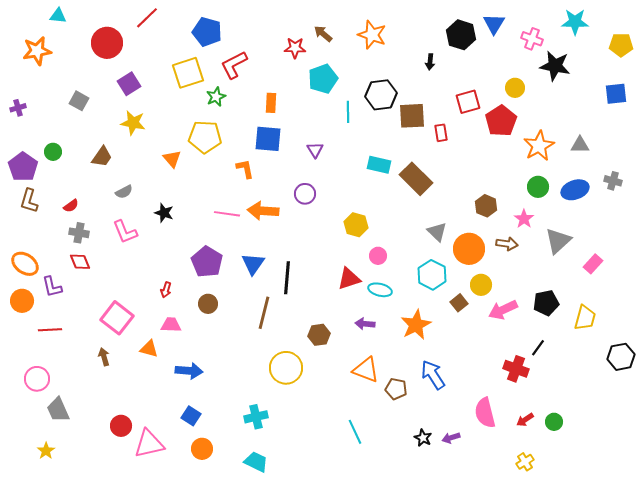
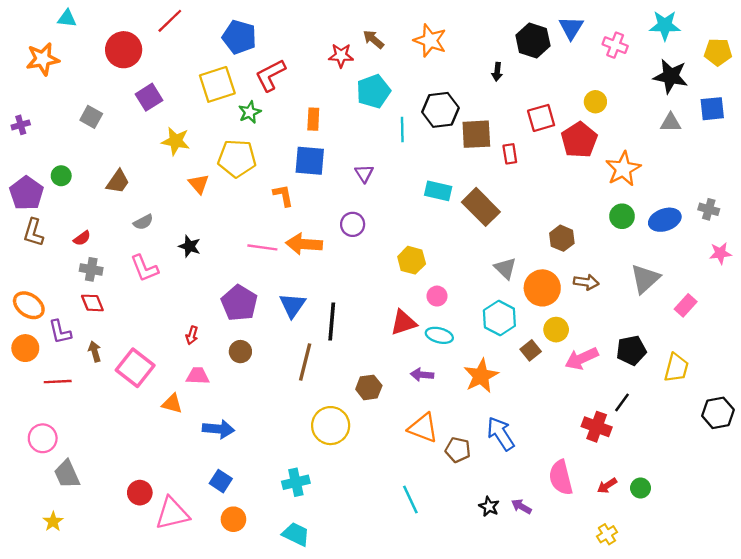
black star: (555, 66) -> (671, 76), moved
yellow star: (133, 123) -> (176, 141), moved
gray triangle: (580, 145) -> (671, 123), moved
pink star: (524, 219) -> (720, 253), moved, turned 30
brown arrow: (104, 357) -> (95, 352), moved
purple arrow: (451, 438) -> (521, 507), turned 48

